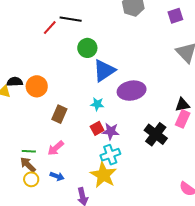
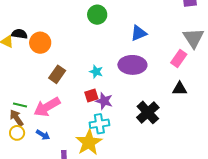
blue triangle: (104, 71) -> (139, 33), moved, size x0.7
pink rectangle: (183, 119) -> (179, 59), moved
pink arrow: (56, 148) -> (47, 107), size x1.5

